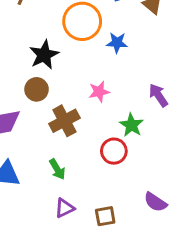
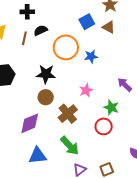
black star: (44, 55) -> (46, 74), turned -30
green arrow: (57, 169) -> (70, 146), size x1.5

